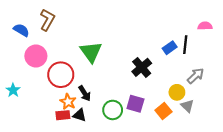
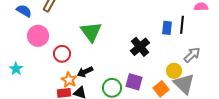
blue rectangle: (170, 48) -> (167, 28), turned -48
red circle: (61, 75) -> (62, 54), size x0.7
black arrow: (85, 93) -> (85, 72), turned 98
gray triangle: (187, 106) -> (184, 84), size x1.6

